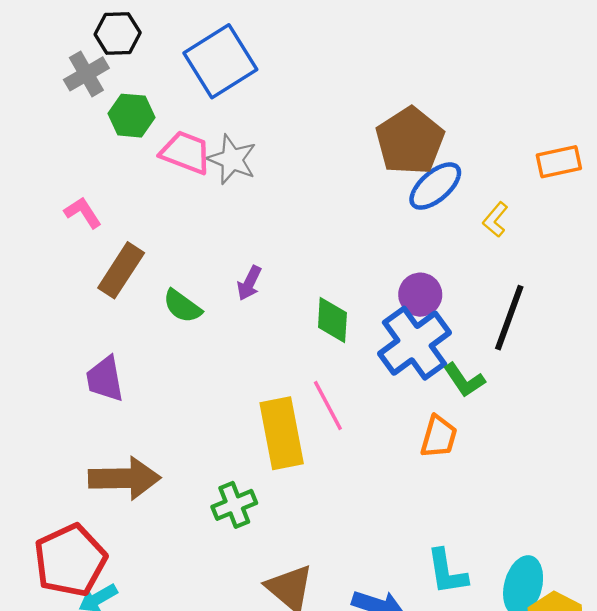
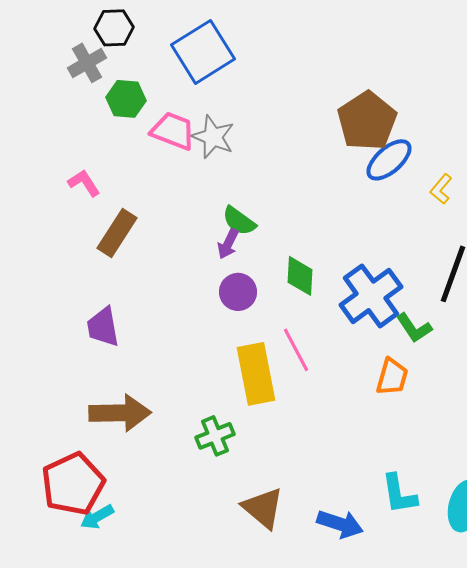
purple circle: (420, 295) -> (238, 292), moved
green semicircle: (182, 306) -> (239, 221), moved

